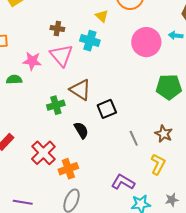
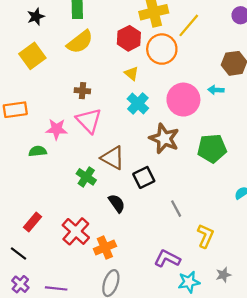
cyan cross: (90, 41) -> (138, 103), moved, turned 30
green cross: (56, 105) -> (86, 177), turned -36
brown star: (164, 134) -> (164, 139), moved, size x1.5

